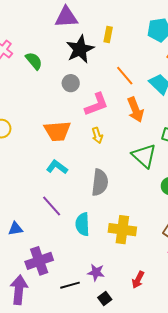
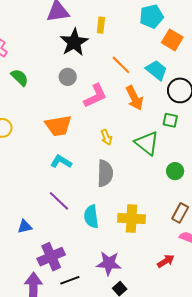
green semicircle: (34, 61) -> (20, 77), moved
yellow arrow: (97, 135) -> (106, 137), moved
purple star: (96, 272) -> (109, 263), size x1.4
red arrow: (138, 280) -> (166, 261), moved, turned -144
black line: (70, 285) -> (70, 280), moved

